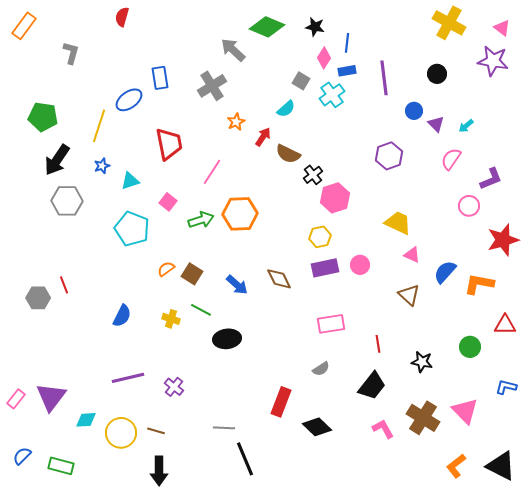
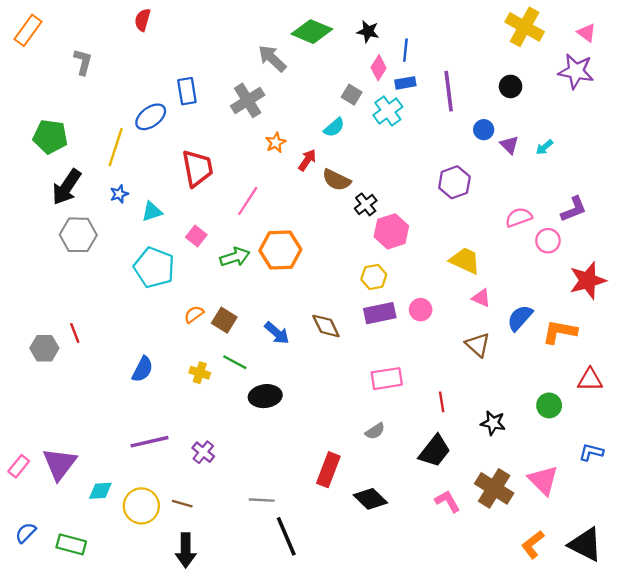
pink semicircle: (451, 159) -> (519, 217), moved, turned 35

